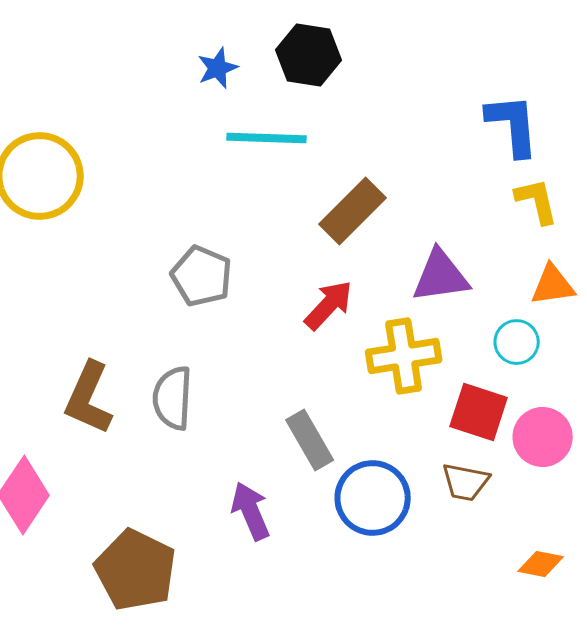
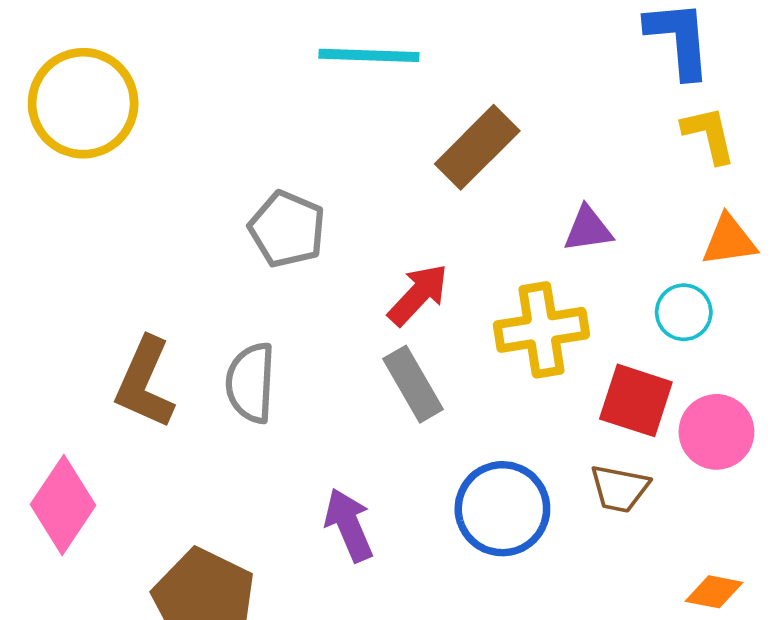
purple triangle: (441, 276) -> (588, 229), size x0.7
red arrow: (329, 305) -> (418, 295), moved
gray rectangle: (310, 440) -> (413, 384), moved

